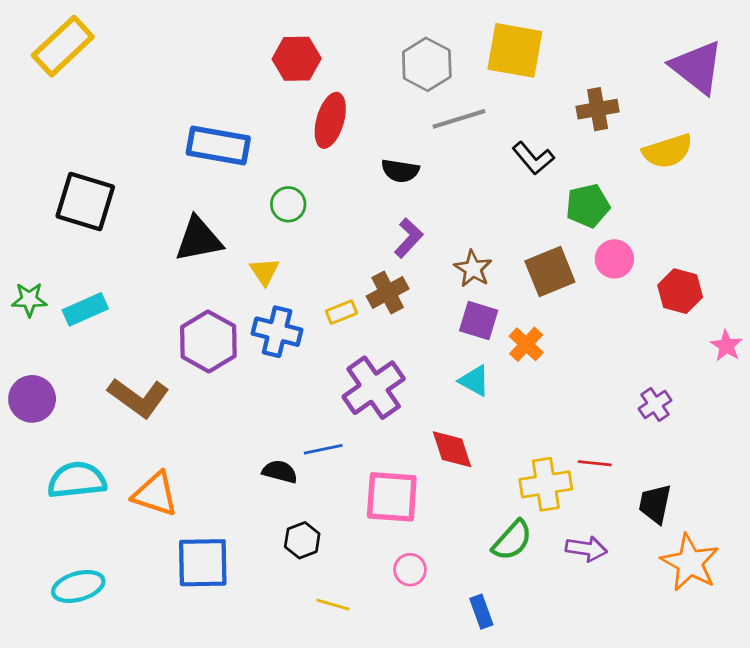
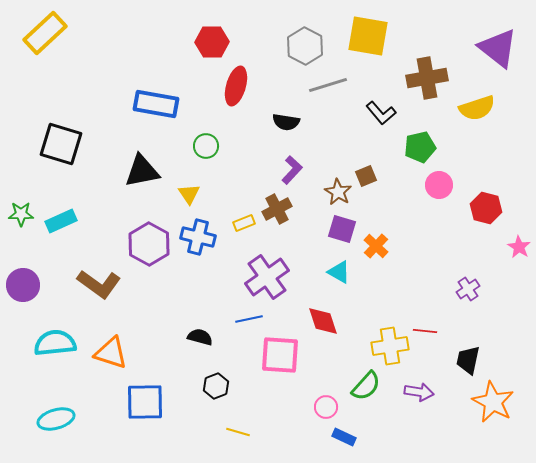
brown cross: (598, 109) -> (427, 78), size x1.4
brown square: (550, 272) -> (366, 176), moved, size x0.6
blue line: (323, 449) -> (249, 319), moved
pink circle: (410, 570) -> (326, 407), moved
blue rectangle: (481, 612) -> (344, 437), turned -45

